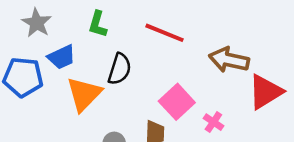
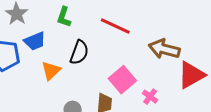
orange triangle: (84, 94) -> (51, 71), size x0.7

